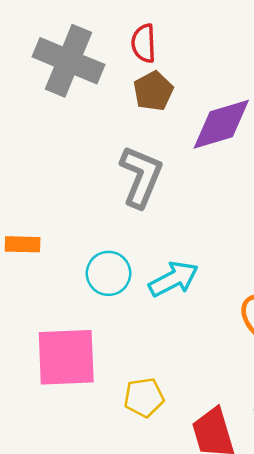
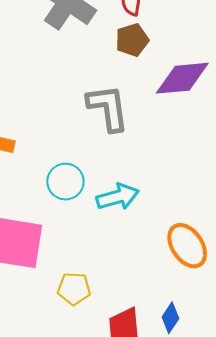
gray L-shape: (141, 177) -> (108, 108), turned -42

